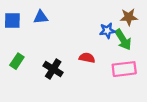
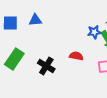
green rectangle: (17, 61) -> (14, 59), size x1.5

